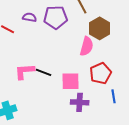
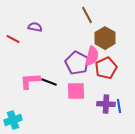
purple pentagon: (56, 17) -> (77, 63), moved, turned 30
red pentagon: (101, 73) -> (106, 68), moved
purple cross: (80, 102) -> (106, 104), moved

